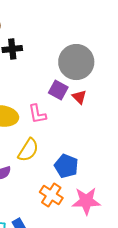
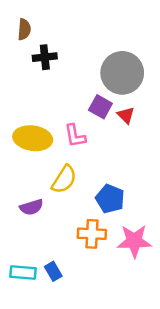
orange cross: (51, 195) -> (92, 234), turned -30

